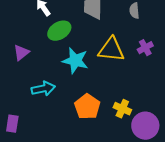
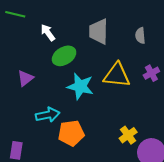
orange pentagon: (87, 107) -> (71, 133), moved, turned 30
yellow cross: (122, 109) -> (128, 135), turned 30

